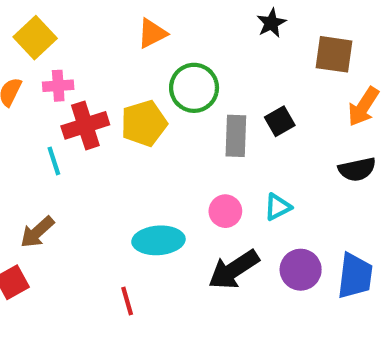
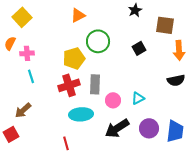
pink cross: (58, 86) -> (27, 53), moved
orange arrow: (363, 107) -> (179, 50), turned -36
black square: (280, 121) -> (139, 48), moved
red cross: (85, 125) -> (69, 85), moved
gray rectangle: (236, 136) -> (95, 84), moved

